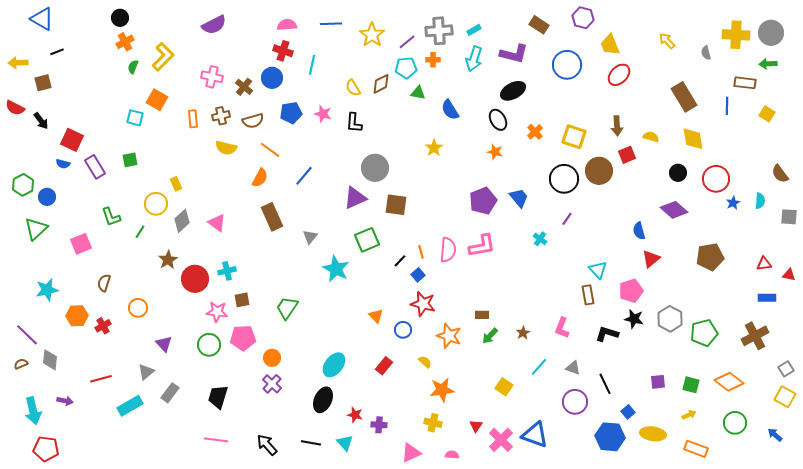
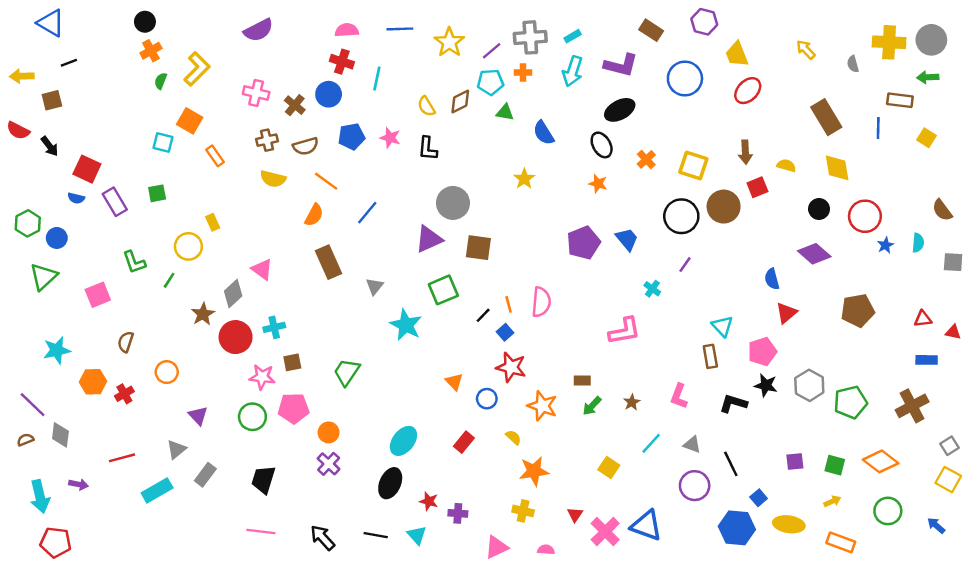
orange rectangle: (193, 119) -> (215, 156), moved, turned -30
gray diamond: (182, 221) -> (233, 294), moved
pink L-shape: (482, 246) -> (625, 331), moved

